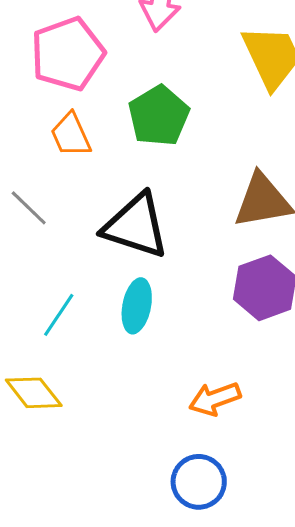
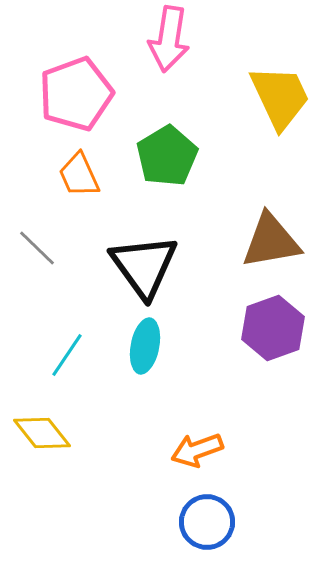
black triangle: (136, 226) -> (144, 266), turned 36
orange arrow: (215, 399) -> (197, 450), moved

